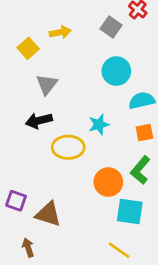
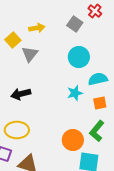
gray triangle: (47, 84) -> (30, 54), moved
cyan star: (99, 125) -> (75, 93), moved
yellow ellipse: (68, 147) -> (17, 130), moved

